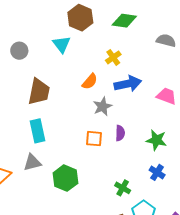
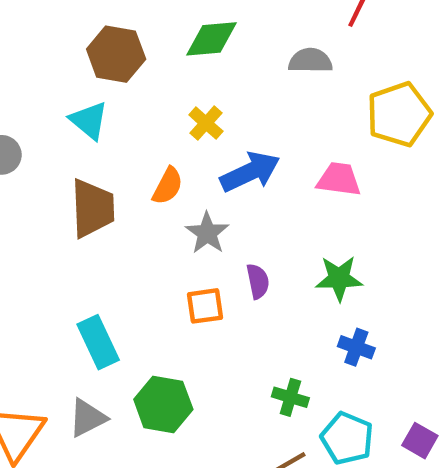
brown trapezoid: (39, 92) -> (93, 208), moved
cyan rectangle: (38, 131) -> (98, 342), moved
gray triangle: (32, 162) -> (87, 418), moved

